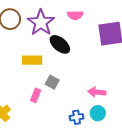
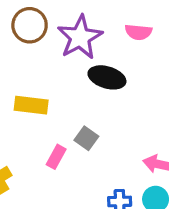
black ellipse: (60, 44) -> (107, 77), turned -30
yellow rectangle: (32, 60) -> (31, 105), moved

